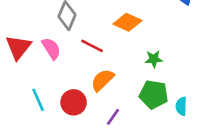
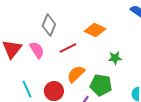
red line: (92, 46) -> (68, 48), turned -54
green pentagon: (154, 94) -> (101, 85), moved

